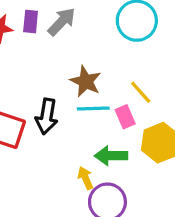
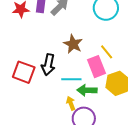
cyan line: (93, 108) -> (71, 79), moved
pink rectangle: (125, 117) -> (97, 67), size x1.5

